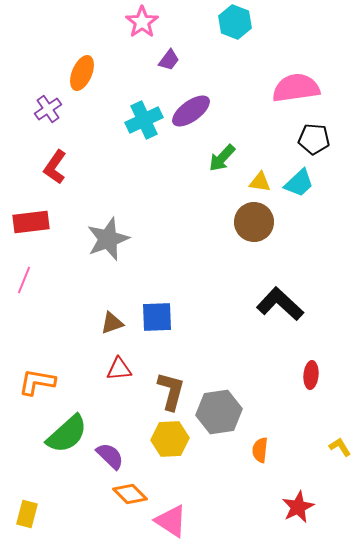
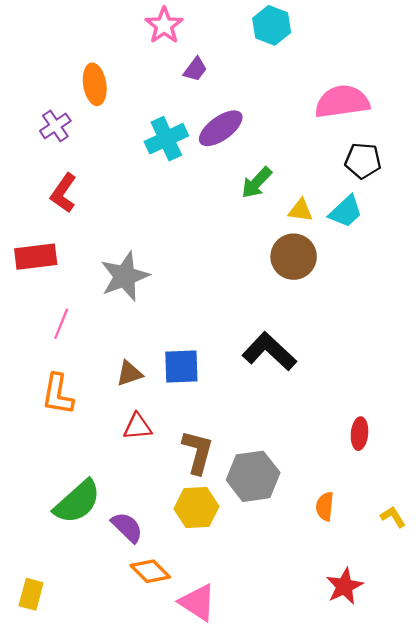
orange ellipse: (82, 73) -> (95, 84), turned -32
pink line: (24, 280) -> (61, 324), moved
black L-shape: (280, 304) -> (269, 351), moved
orange L-shape: (37, 382) -> (58, 394), moved, turned -90
orange semicircle: (260, 450) -> (325, 506), moved

